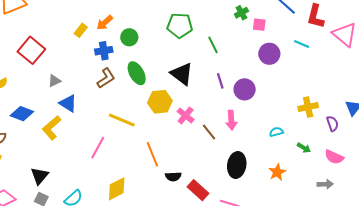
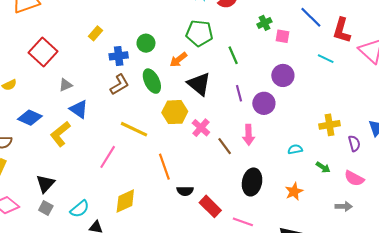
orange arrow: (105, 23) -> (178, 60), moved
purple circle: (269, 54) -> (283, 75), moved

